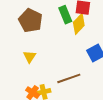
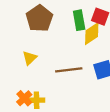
brown line: (69, 78) -> (69, 70), moved

